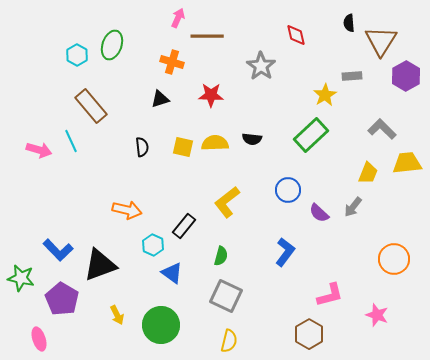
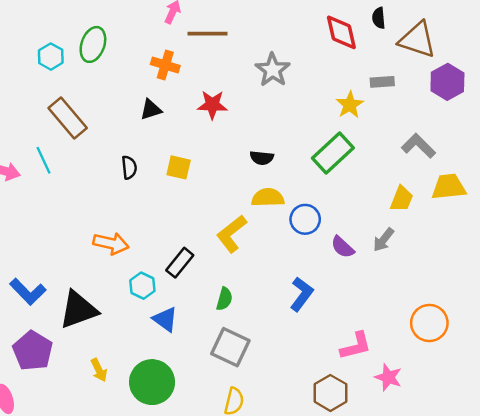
red diamond: (296, 35) -> (341, 32), moved, size x1.4
brown triangle: (381, 41) -> (417, 40), turned -44
yellow semicircle: (215, 143) -> (268, 198), moved
orange circle: (394, 259) -> (429, 323), moved
pink star: (377, 315) -> (388, 377), moved

